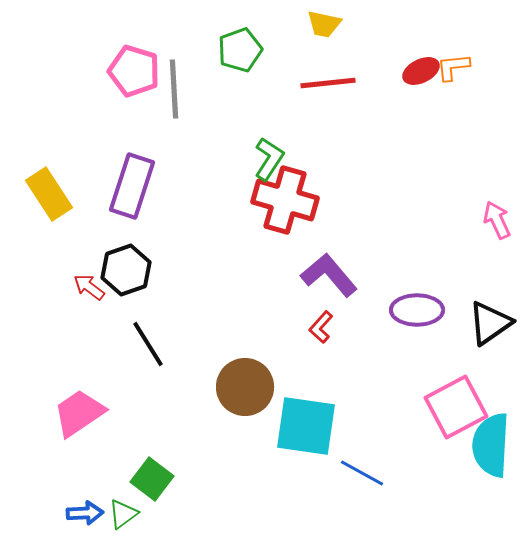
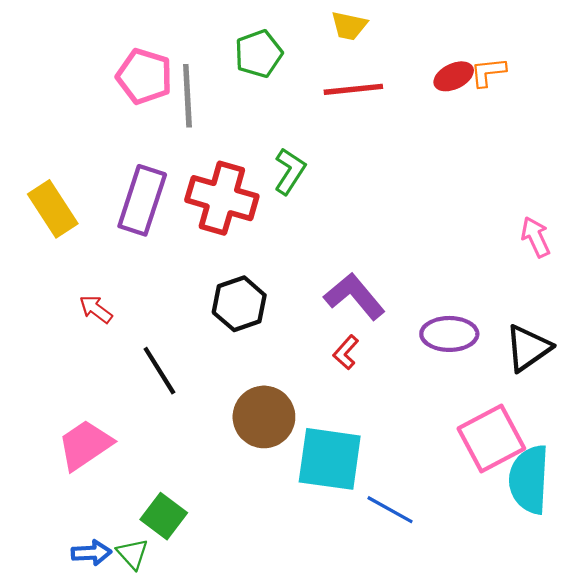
red cross: (285, 200) -> (222, 198), moved
black hexagon: (126, 270) -> (239, 304), moved
green triangle: (123, 514) -> (132, 554), turned -36

